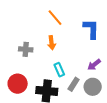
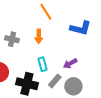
blue L-shape: (91, 29) -> (80, 28), turned 95
purple arrow: (94, 65) -> (70, 64), moved

